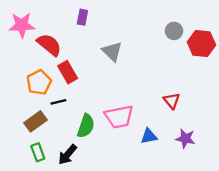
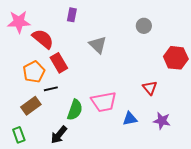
gray circle: (174, 31) -> (144, 26), moved
red hexagon: (201, 44) -> (176, 58), moved
green rectangle: (38, 152) -> (19, 135), moved

